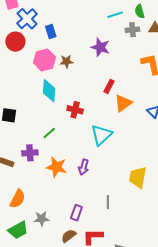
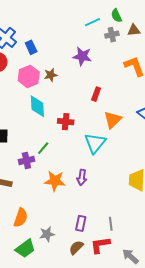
orange triangle: (123, 103) -> (113, 120), moved
purple cross: (30, 153) -> (26, 160), moved
gray line: (108, 202) -> (111, 224), moved

